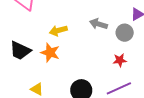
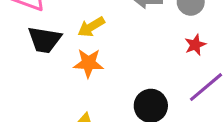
black trapezoid: (20, 50) -> (45, 40), moved

